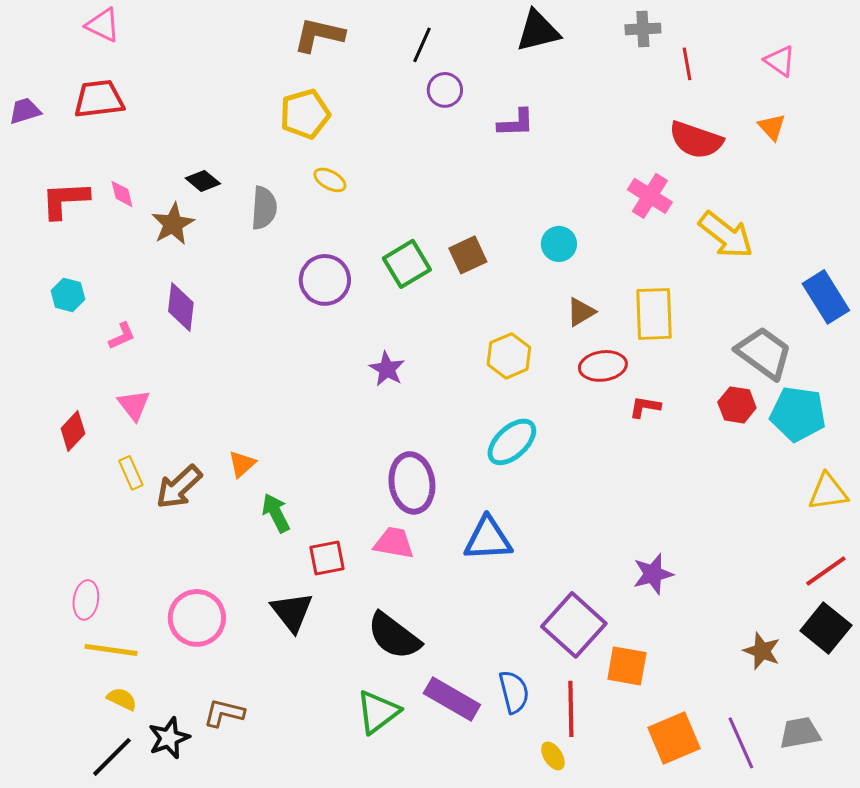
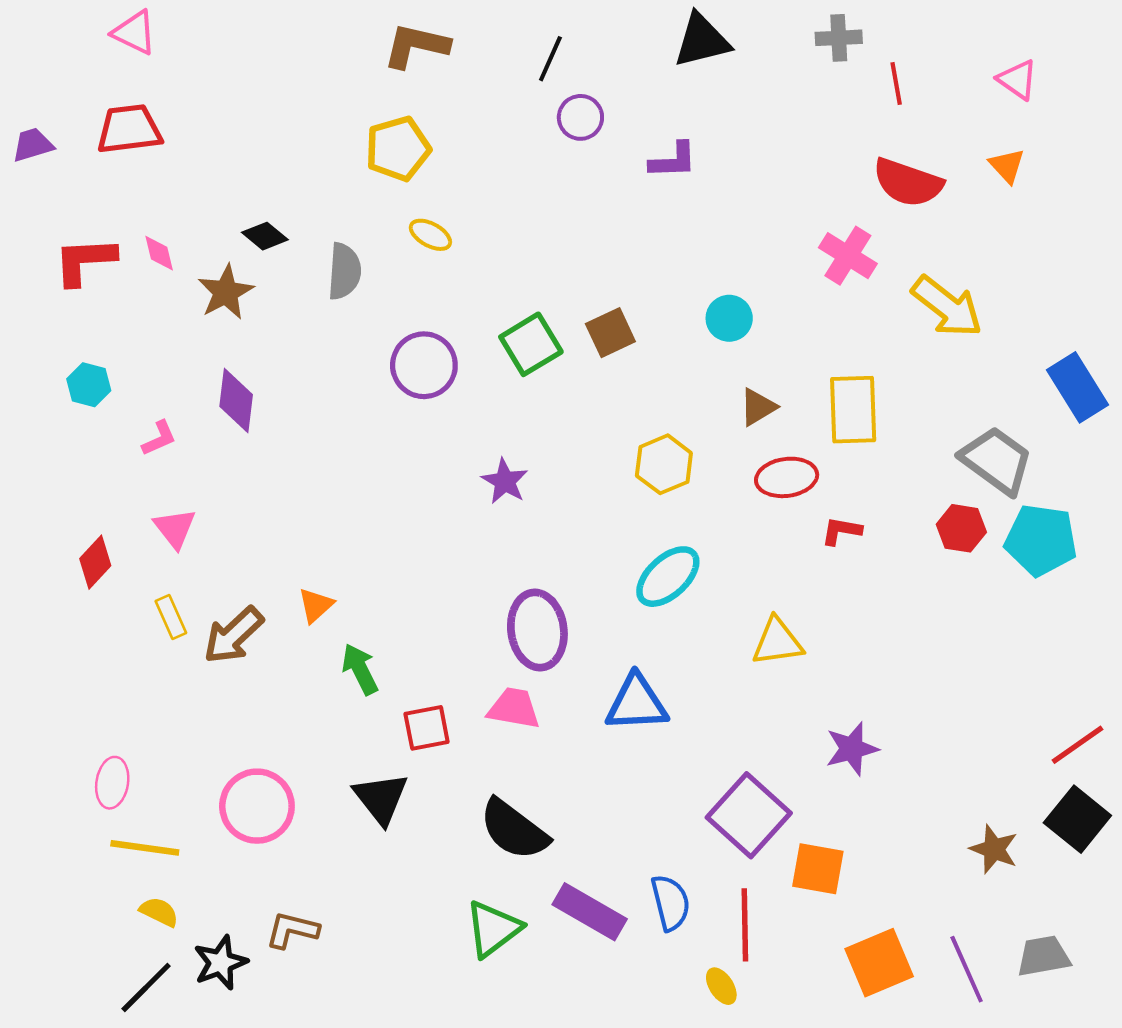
yellow triangle: (828, 492) -> (777, 642), moved

